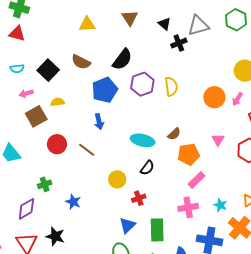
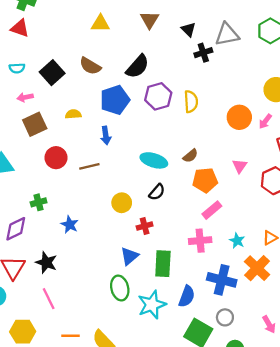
yellow semicircle: (57, 102) -> (73, 114), moved
brown line: (87, 150) -> (89, 166), turned -54

